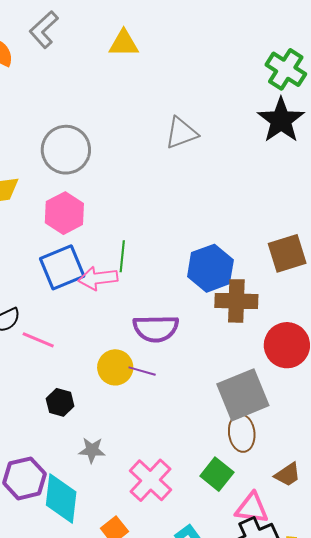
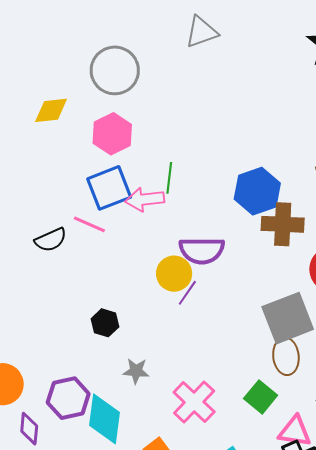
gray triangle: (181, 133) -> (201, 32), moved
pink line: (38, 340) -> (89, 224), moved
yellow circle: (115, 367) -> (174, 274), moved
purple line: (142, 371) -> (187, 293), turned -72

